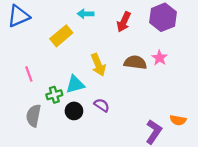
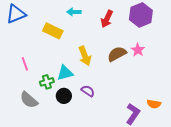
yellow rectangle: (61, 36) -> (53, 31), turned 66
brown semicircle: (135, 62) -> (117, 54), turned -36
gray semicircle: (34, 116) -> (29, 100), turned -60

